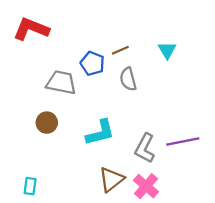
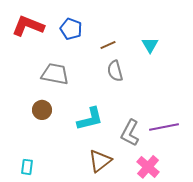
blue pentagon: (92, 64) -> (71, 29), moved
pink cross: (146, 186) -> (148, 167), moved

